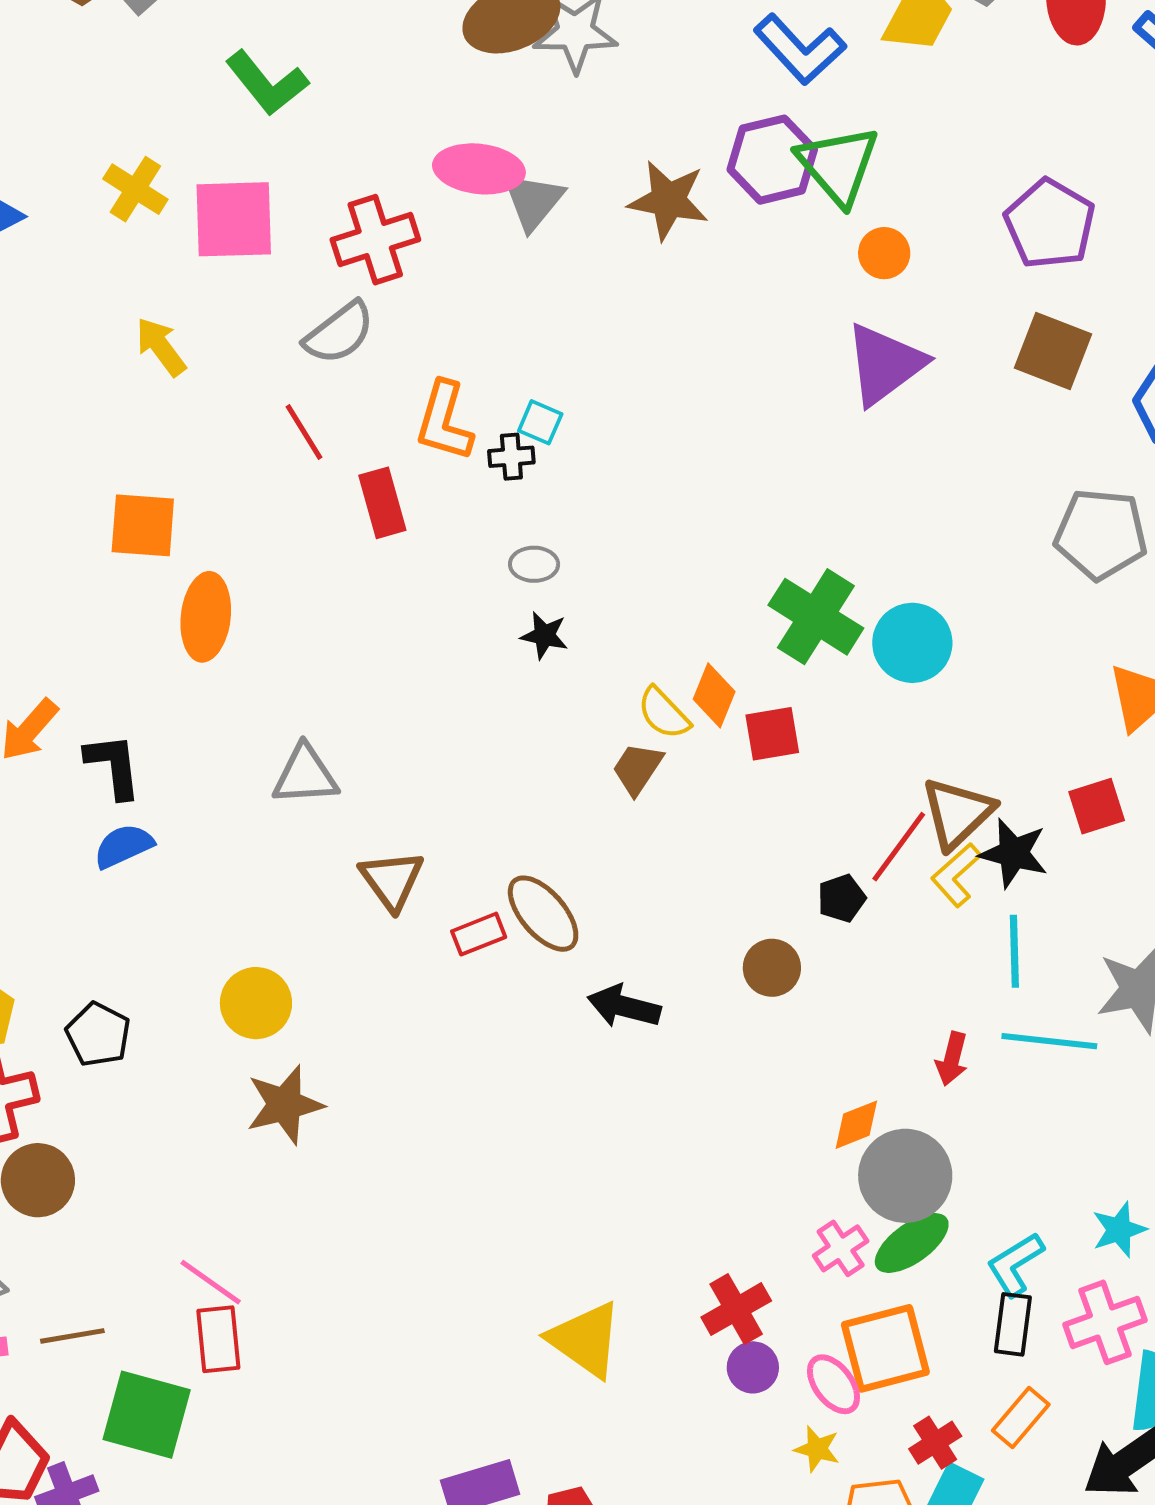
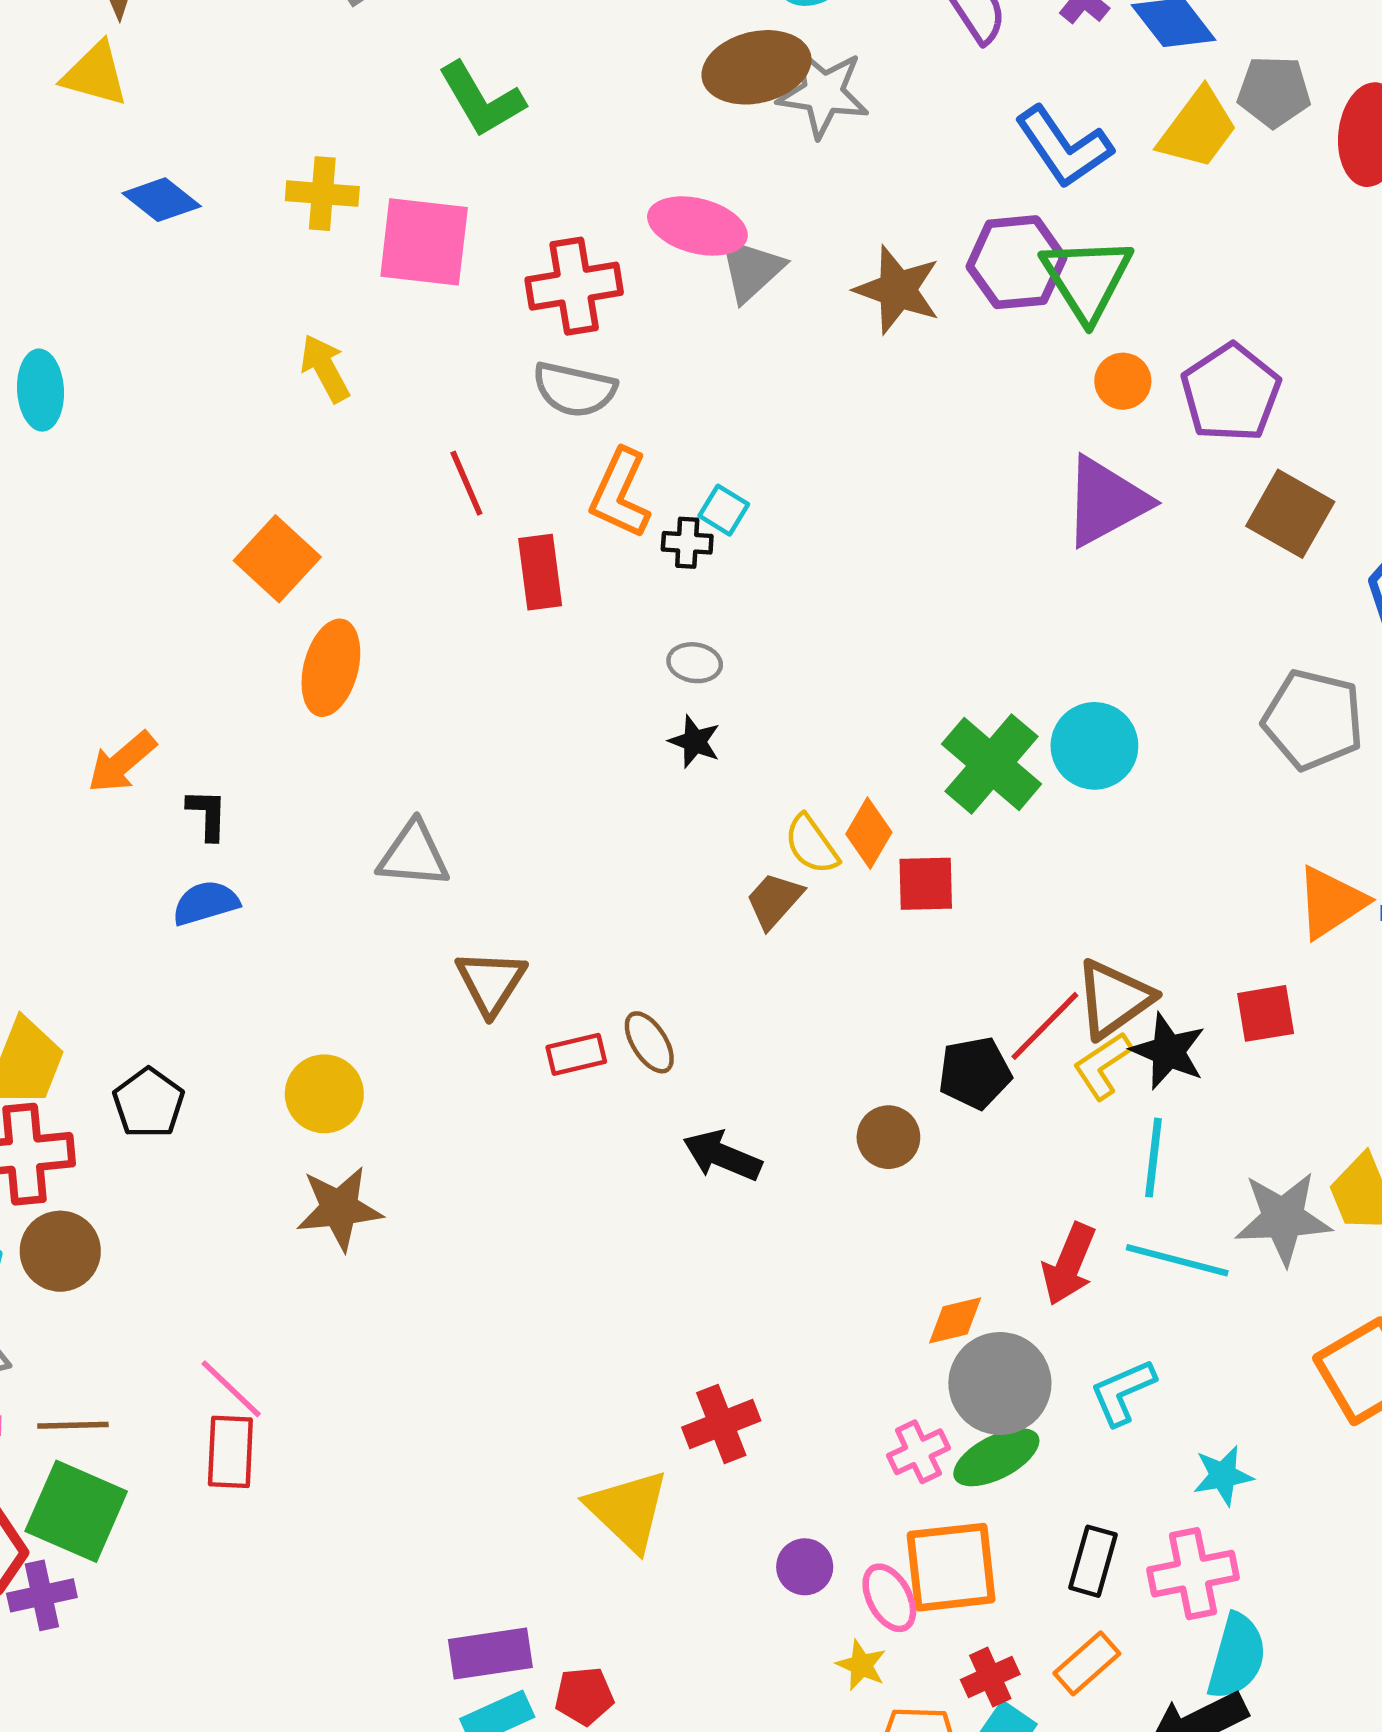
yellow cross: (135, 189) -> (322, 194), turned -36
purple pentagon: (1050, 224) -> (1231, 393), moved
gray semicircle: (339, 333) -> (574, 389), moved, turned 42
orange square: (143, 525) -> (277, 559), turned 30
cyan circle: (912, 643) -> (1094, 746), moved
black L-shape: (113, 766) -> (207, 814), size x0.7
black pentagon: (842, 898) -> (975, 1073), size x1.4
brown ellipse: (543, 914) -> (649, 1042), size x0.7
red arrow: (952, 1059) -> (1069, 1264), size x1.4
cyan L-shape: (1015, 1264) -> (1123, 1392), moved
red cross: (736, 1309) -> (721, 1424), moved
green square: (147, 1415) -> (76, 1511), moved

